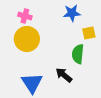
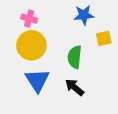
green semicircle: (78, 54) -> (75, 57), moved
blue triangle: (32, 83) -> (37, 80), moved

